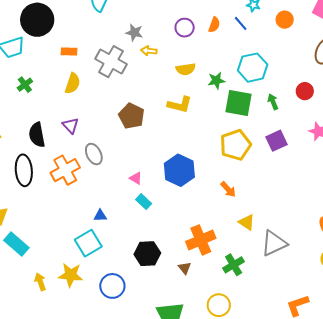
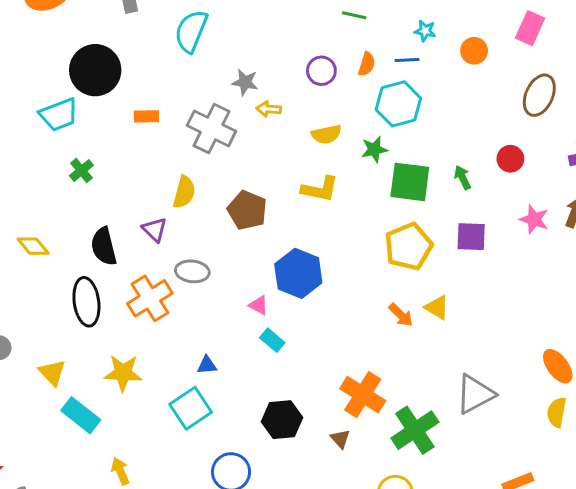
blue line: (241, 23) -> (407, 60), turned -49
cyan hexagon: (253, 68) -> (398, 104), moved
yellow semicircle: (73, 83) -> (184, 192), moved
purple square: (277, 141) -> (471, 237), turned 30
gray ellipse: (94, 154) -> (192, 271), turned -55
blue hexagon: (179, 170) -> (298, 273), moved
yellow triangle: (247, 222) -> (437, 308), moved
orange cross: (201, 240) -> (363, 395), turned -32
green cross: (234, 265) -> (415, 430), size x1.4
yellow star: (71, 275) -> (123, 373), moved

